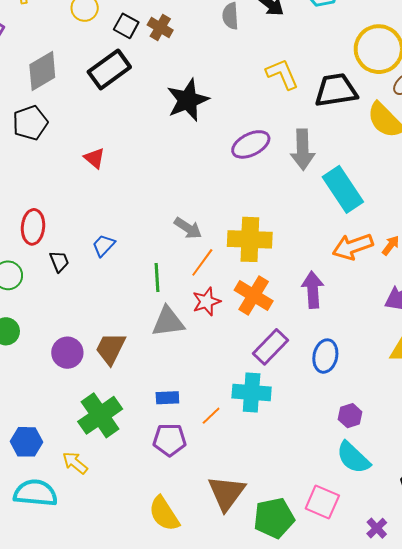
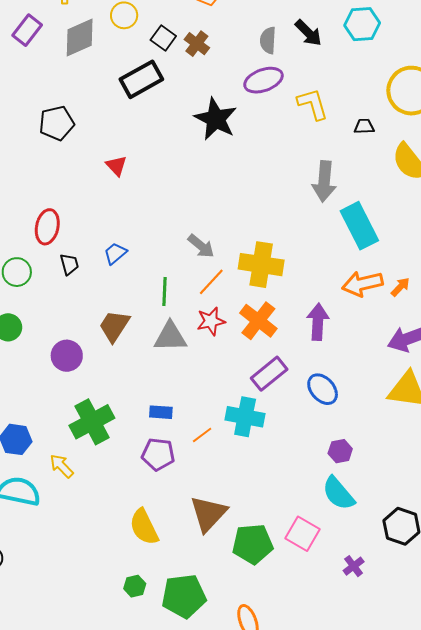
gray diamond: (42, 71) -> (80, 37), moved
black trapezoid: (336, 90) -> (364, 126), size x0.5
black star: (188, 100) -> (216, 119), turned -30
purple ellipse: (251, 144) -> (263, 80), moved
brown trapezoid: (110, 349) -> (114, 326), moved
blue ellipse: (325, 356) -> (323, 389), turned -60

